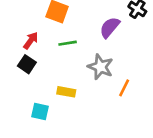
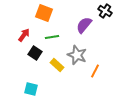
black square: (27, 64) -> (35, 53), moved
yellow rectangle: (66, 92) -> (57, 65), moved, turned 32

